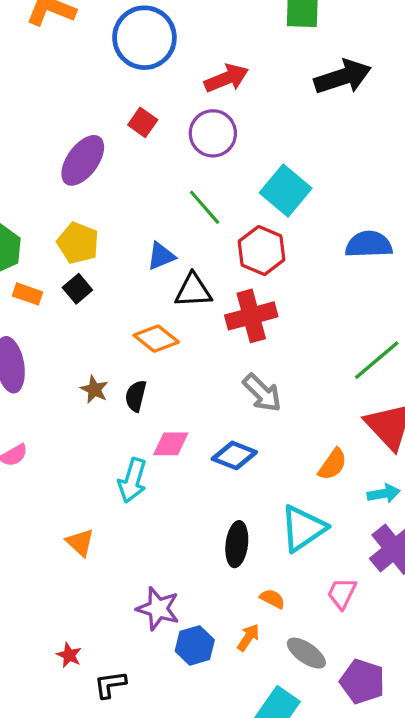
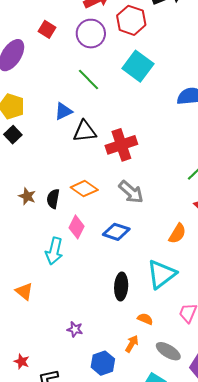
red hexagon: (262, 251) -> (131, 20), moved
orange diamond: (156, 339) -> (84, 189), moved
pink diamond: (171, 444) -> (77, 227), turned -60
purple star: (158, 609) -> (75, 329), size x0.6
blue hexagon: (195, 645) -> (103, 363), moved

